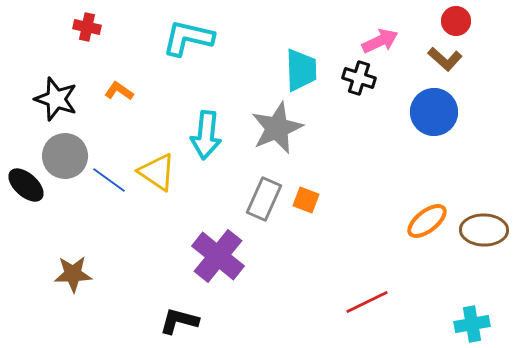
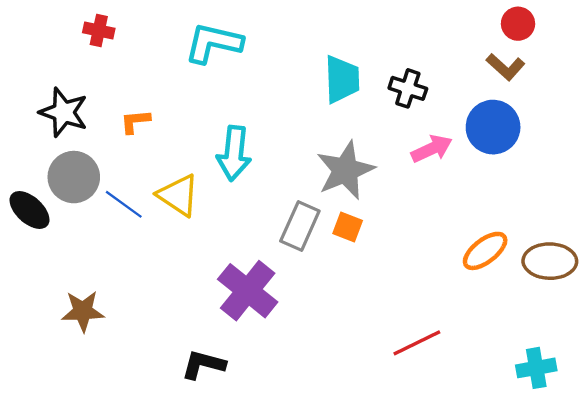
pink arrow: (380, 41) -> (432, 149), moved
orange L-shape: (119, 91) -> (135, 121), moved, turned -40
gray star: (277, 128) -> (345, 170), moved

